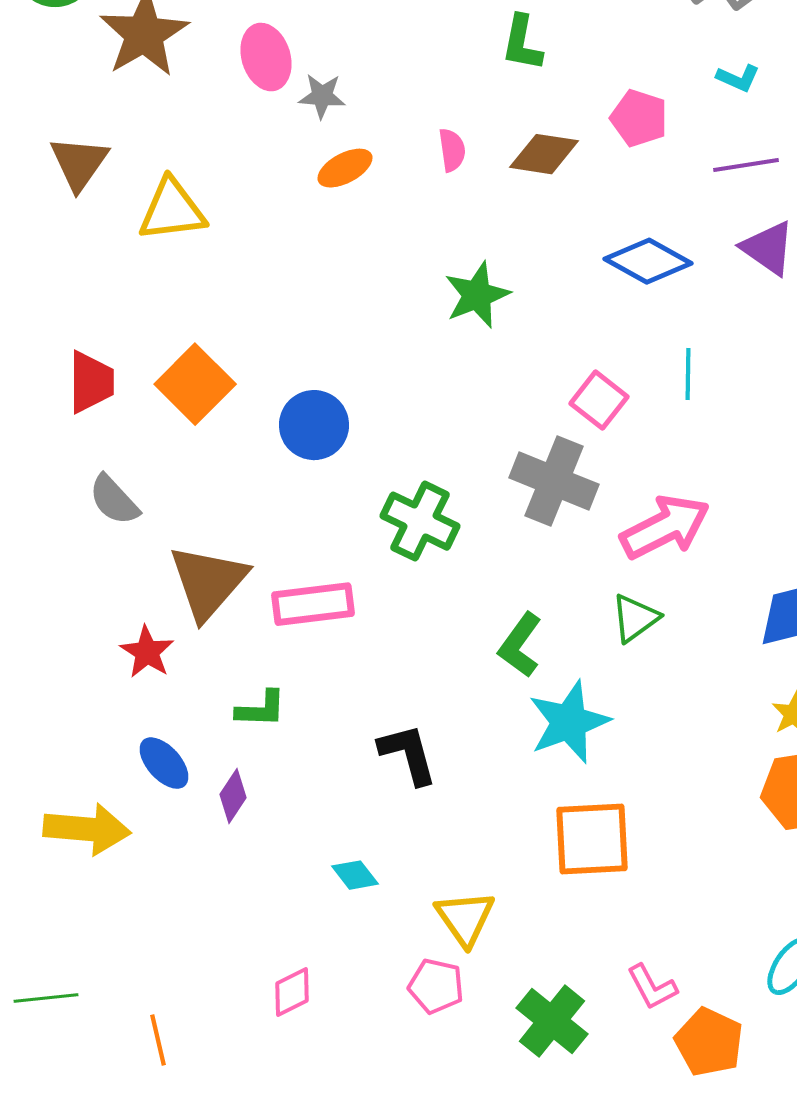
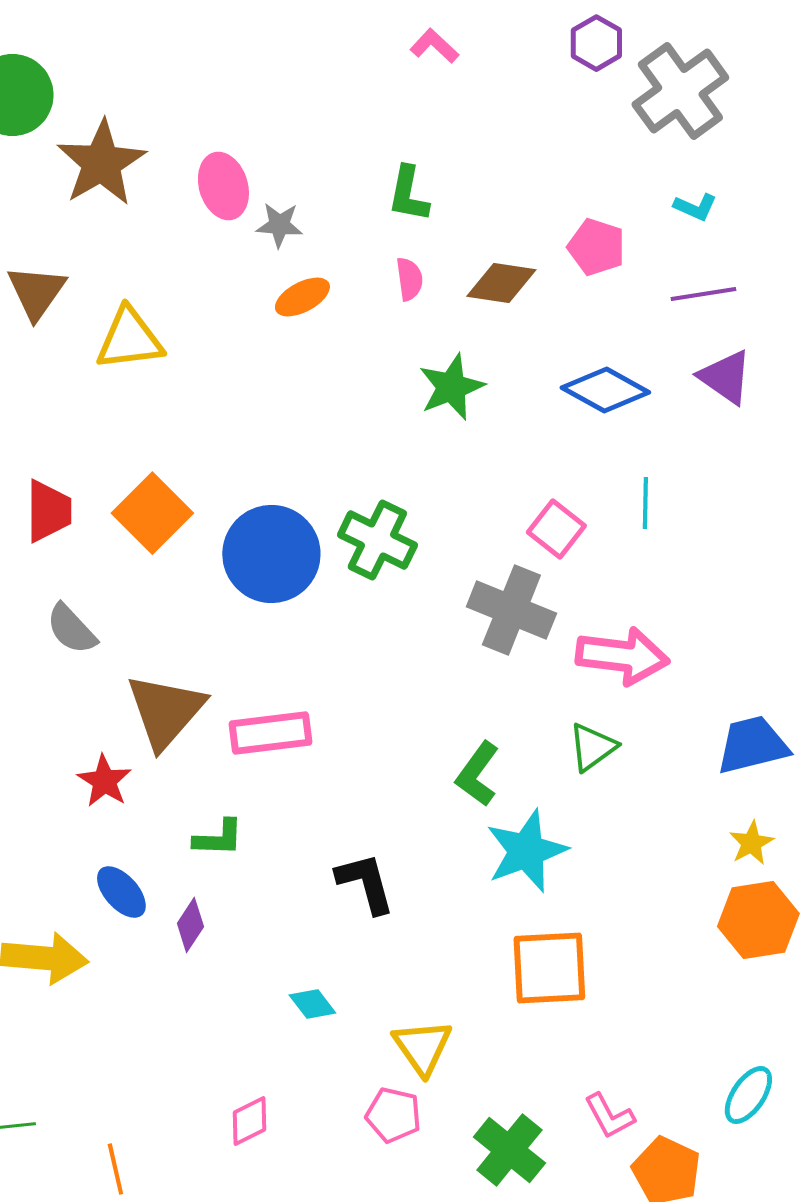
green L-shape: (522, 43) -> (408, 194), moved
green star: (477, 295) -> (451, 387), moved
blue circle: (314, 425) -> (271, 554), size x1.4
green cross: (420, 521) -> (377, 540), moved
pink arrow: (665, 527) -> (622, 656), turned 34

